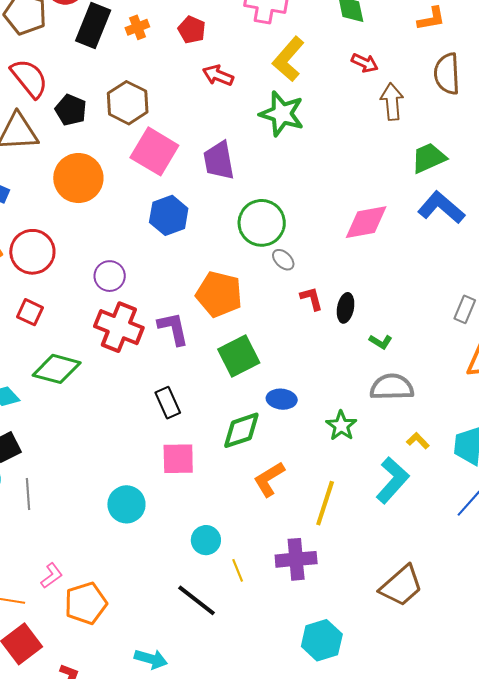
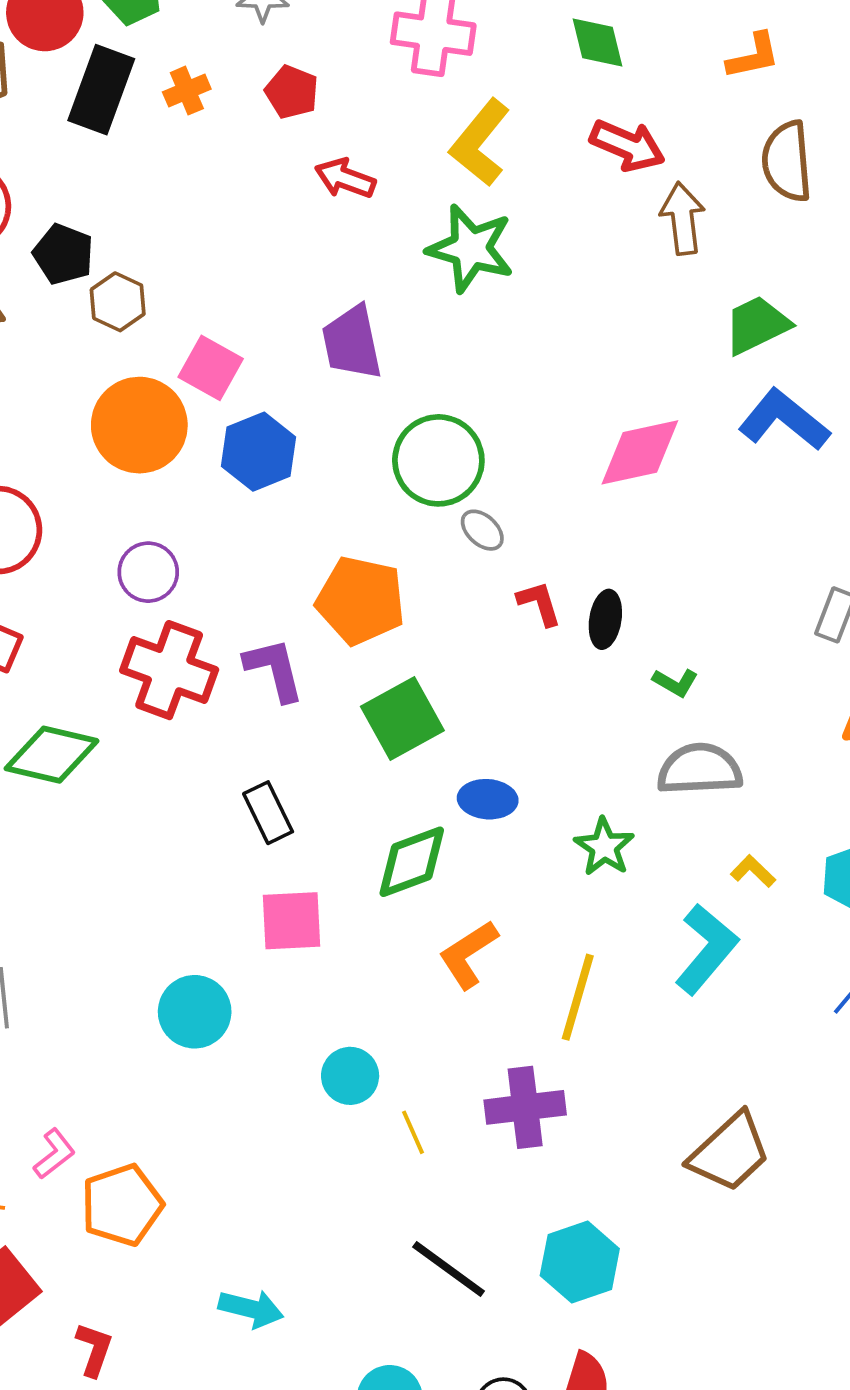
red arrow: (365, 63) -> (627, 145), size x1.4
brown hexagon: (128, 103) -> (118, 302), moved, size x0.7
pink square: (154, 151) -> (211, 368), moved, size x0.7
orange circle: (78, 178) -> (139, 425), moved
black line: (196, 600) -> (449, 1269), moved

